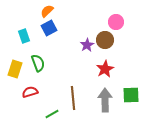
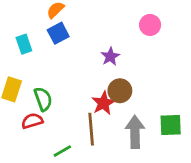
brown circle: (105, 40) -> (120, 91), moved
green semicircle: (38, 63) -> (43, 99), moved
red star: (105, 69) -> (103, 103), moved

